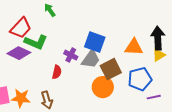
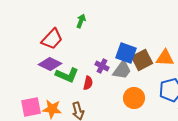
green arrow: (50, 10) -> (81, 21), turned 56
green L-shape: (36, 42) -> (67, 75), moved
brown square: (111, 69) -> (142, 60), moved

